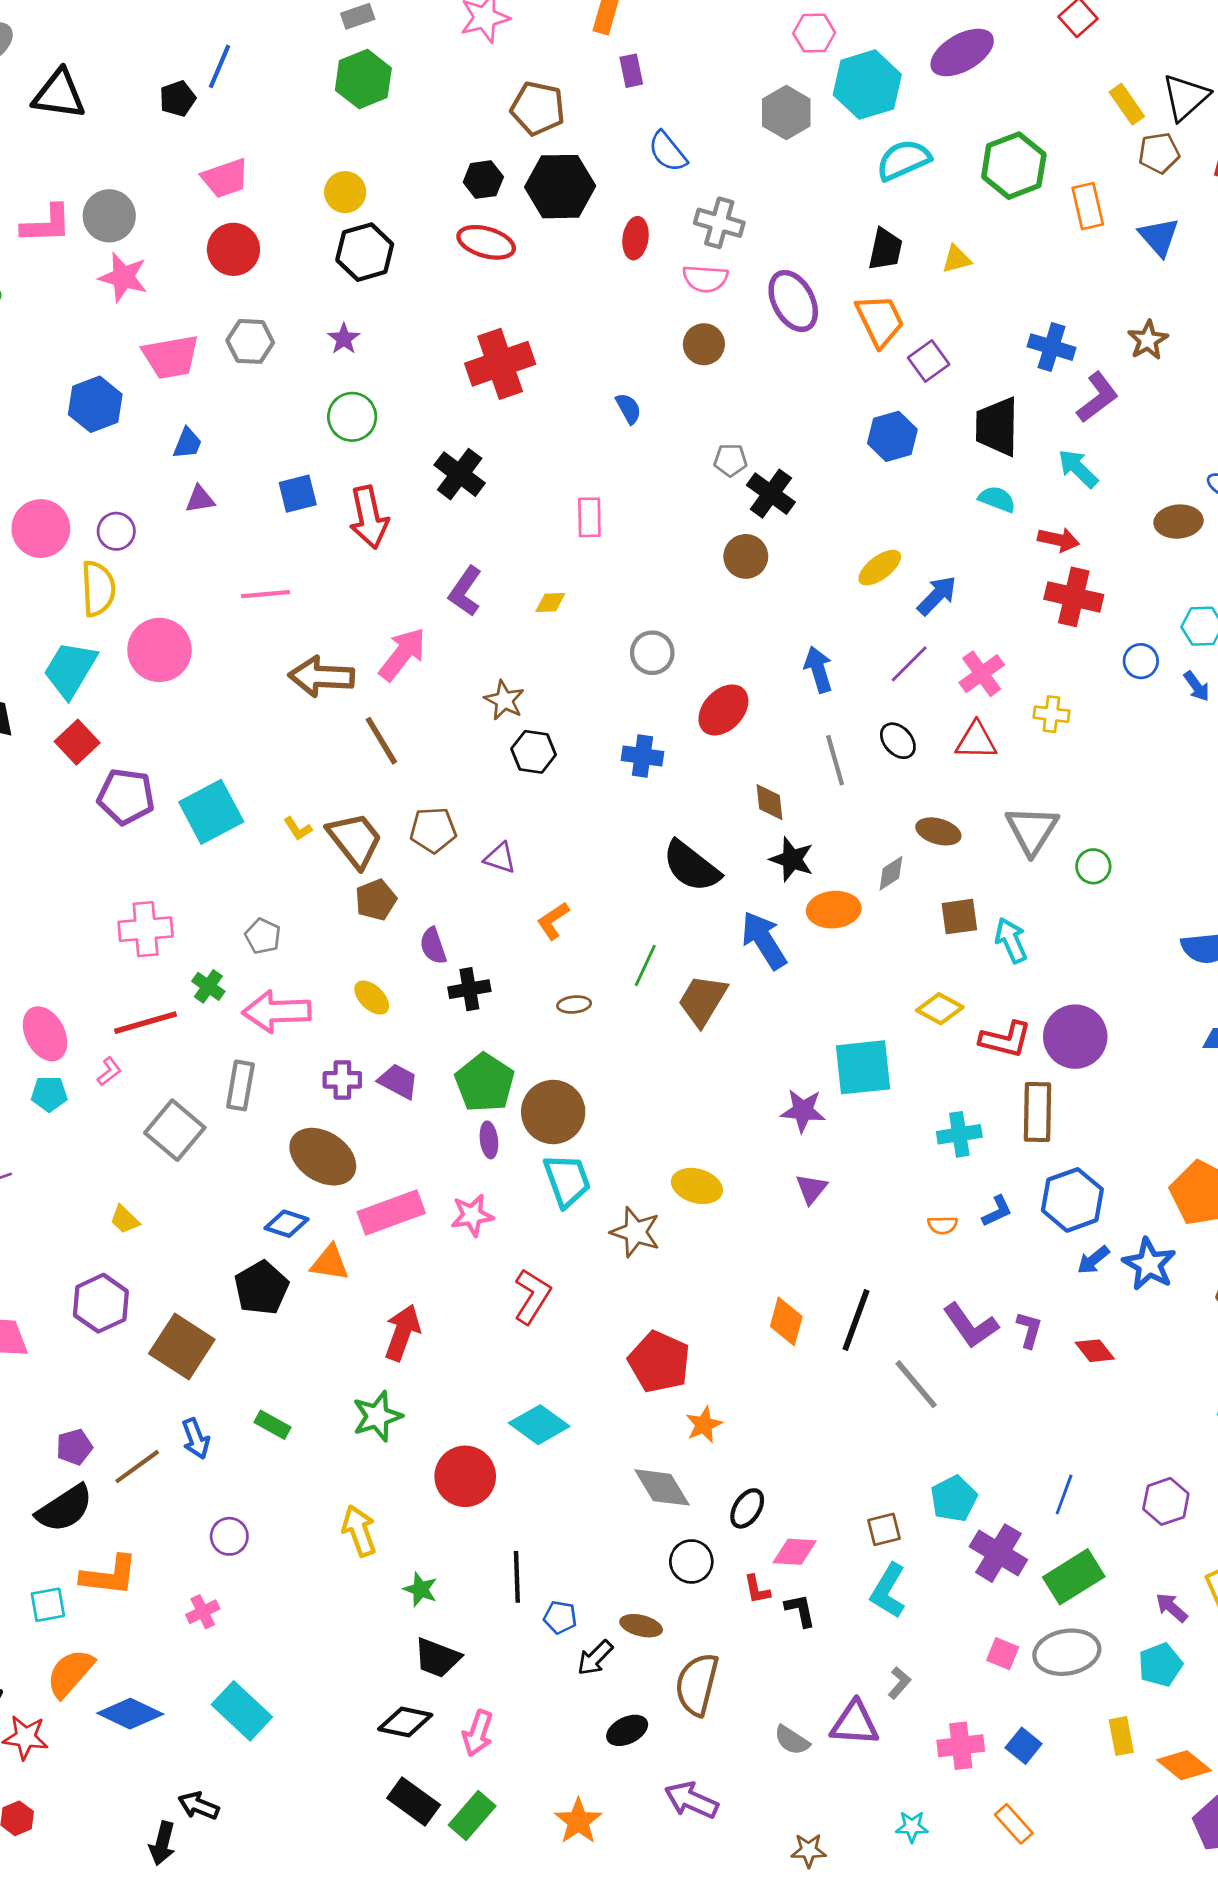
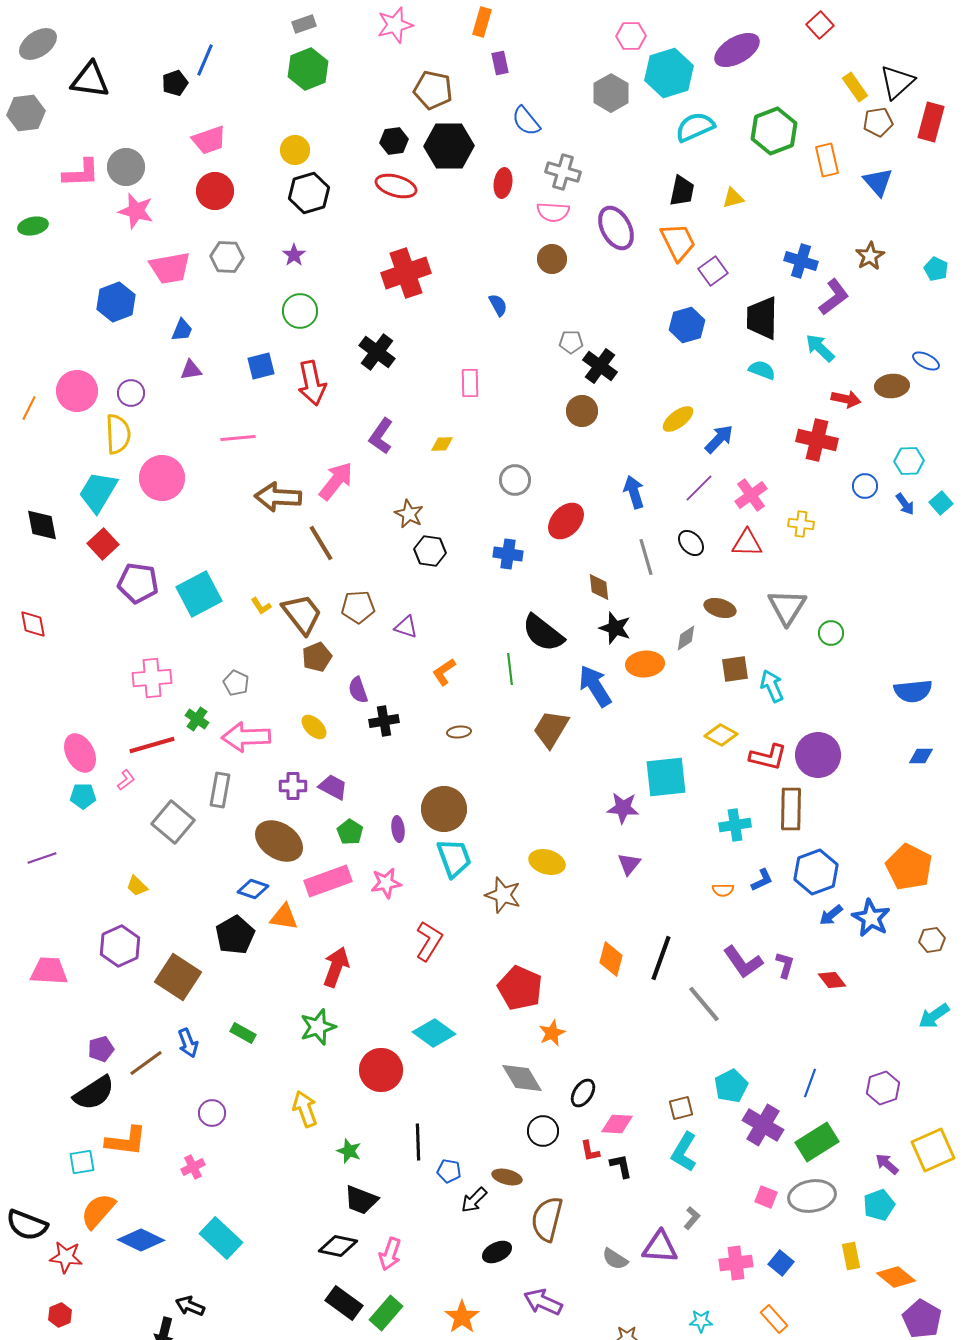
red arrow: (1058, 540) -> (846, 399), moved
green line: (645, 965) -> (510, 669), moved, turned -32
green pentagon: (485, 1083) -> (350, 832), moved, size x0.6

